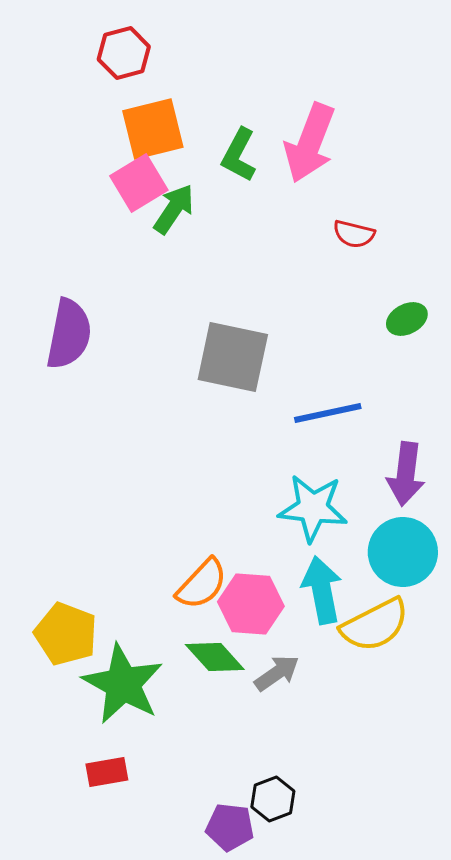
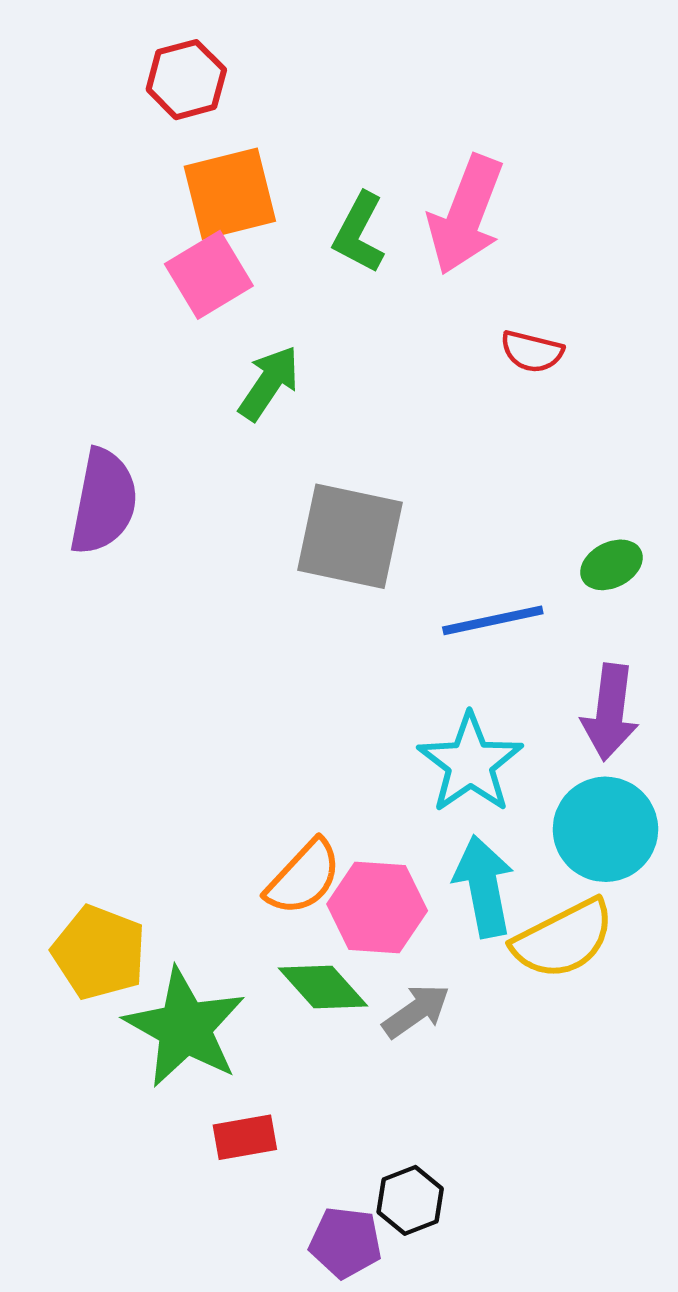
green arrow: (174, 209) -> (269, 383), moved
green ellipse: (407, 319) -> (611, 565), moved
cyan star: (313, 508) -> (470, 763), turned 30
red rectangle: (107, 772) -> (245, 1137), moved

